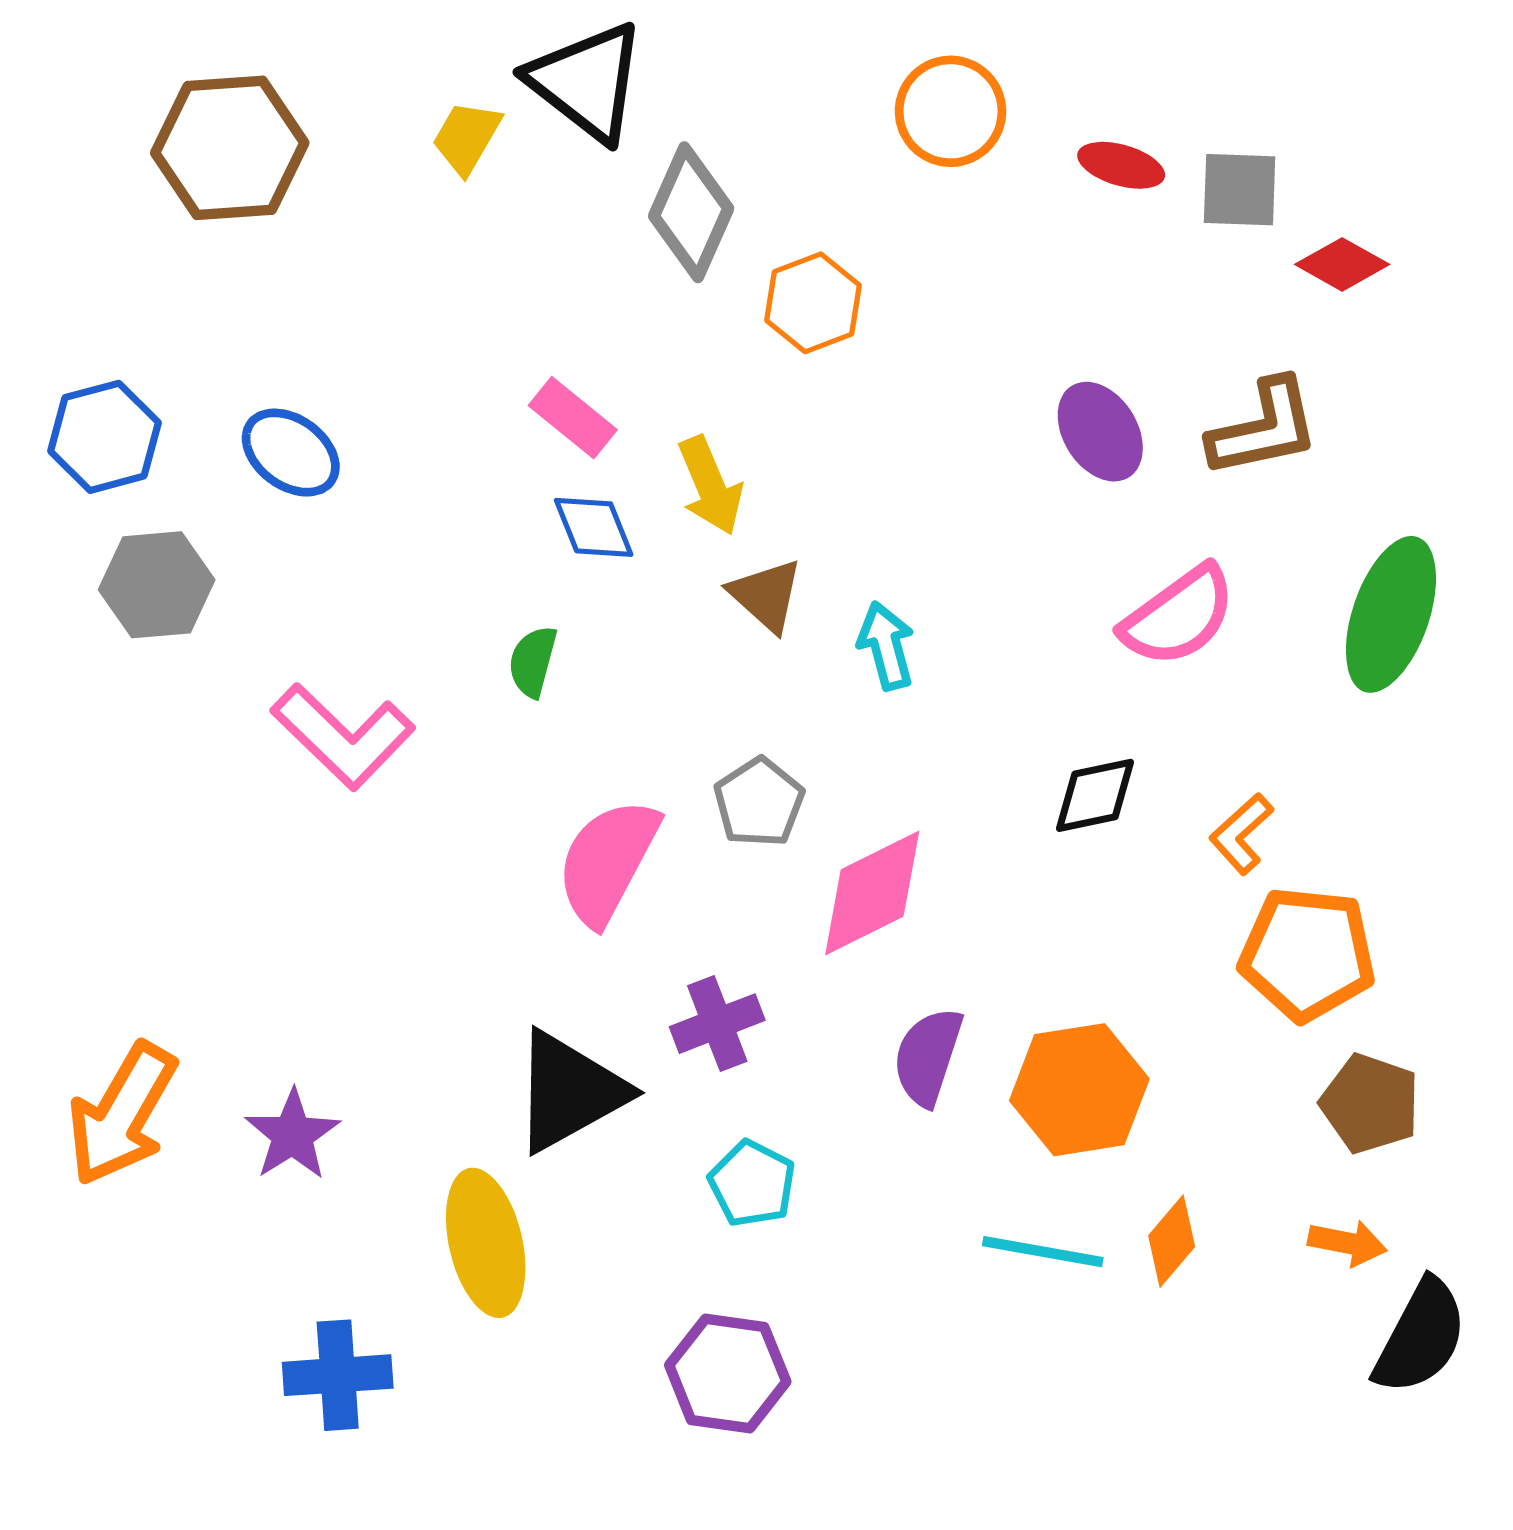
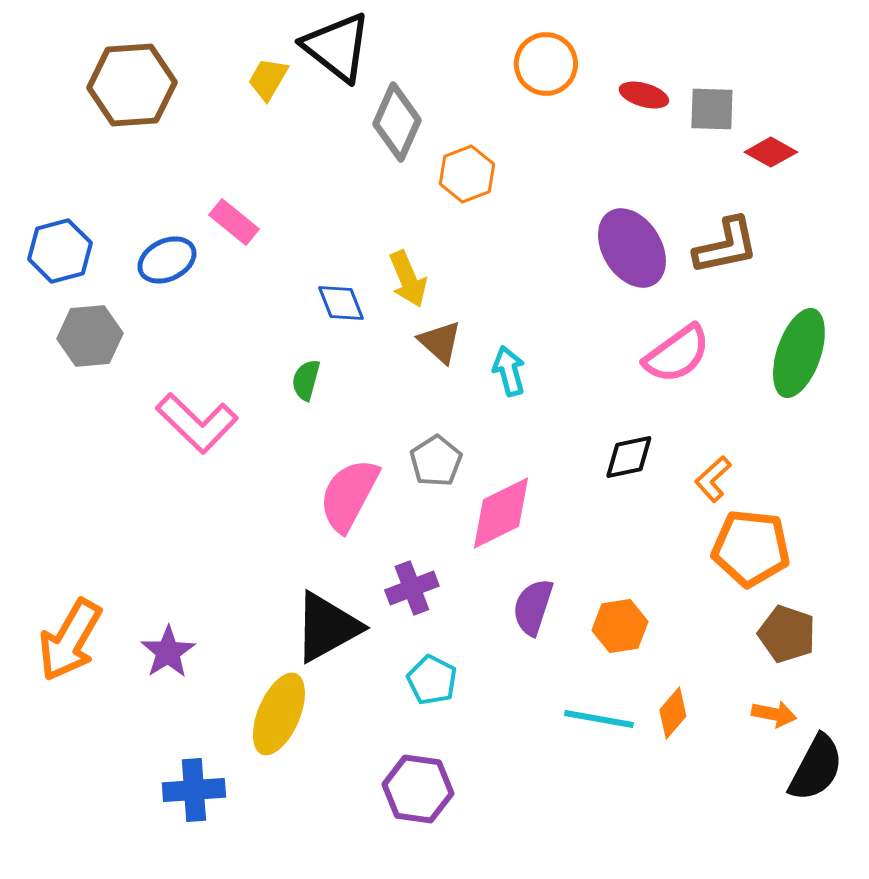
pink rectangle: (573, 418) -> (234, 222), moved
purple ellipse: (1100, 432) -> (632, 248), size x1.4
blue ellipse: (291, 453) -> (167, 260), turned -62
orange hexagon: (1079, 1090) -> (620, 626), size x0.7
yellow ellipse: (486, 1243) -> (279, 714), turned 36

